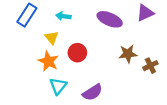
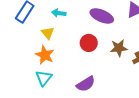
red circle: (77, 53) -> (89, 43), moved
cyan triangle: (58, 86) -> (44, 78), moved

